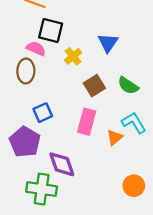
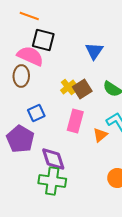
pink semicircle: (36, 49) -> (30, 56), size x1.5
yellow cross: (73, 56) -> (68, 87), moved
green cross: (42, 189) -> (52, 181), moved

